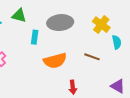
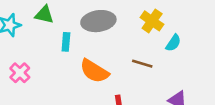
cyan semicircle: (117, 42) -> (173, 43), turned 48
orange semicircle: (55, 61) -> (94, 71), turned 50

